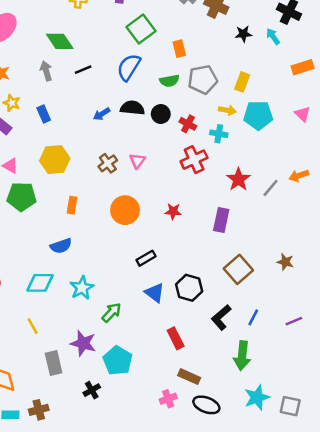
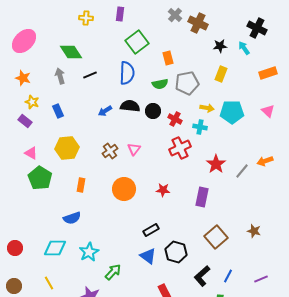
blue semicircle: (129, 67) -> (127, 73), turned 150
yellow rectangle: (242, 82) -> (221, 74), moved
green pentagon: (21, 197) -> (40, 178), turned 30
black rectangle: (146, 258) -> (151, 230), moved

